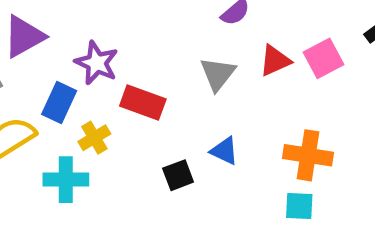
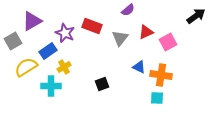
pink square: (323, 58) -> (168, 42), moved
blue rectangle: (59, 102) -> (48, 51), turned 30
red rectangle: (143, 102) -> (92, 26), moved
blue triangle: (224, 151) -> (139, 67), moved

